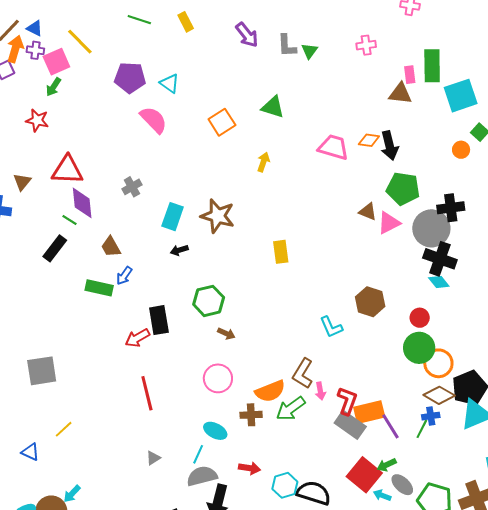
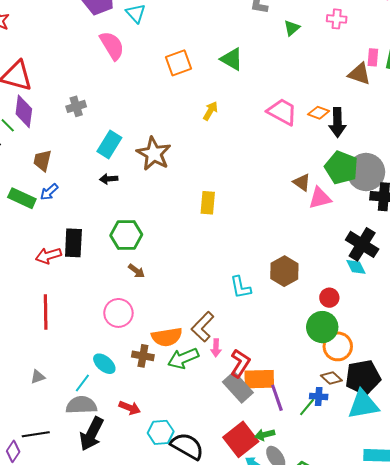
green triangle: (309, 51) -> (292, 28), moved
gray circle: (431, 228) -> (366, 172), moved
brown trapezoid: (111, 247) -> (42, 161), turned 30
brown diamond: (439, 395) -> (331, 378), size x0.7

